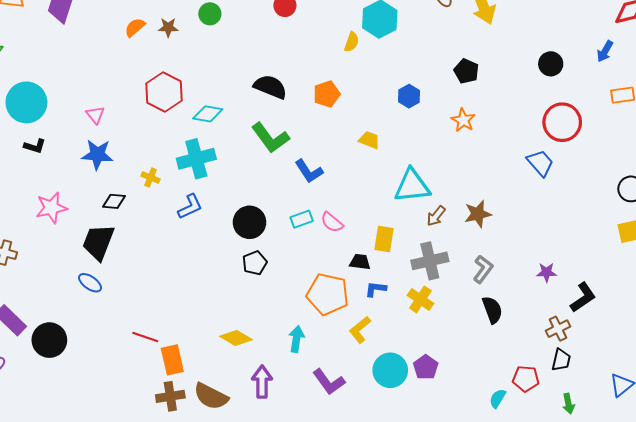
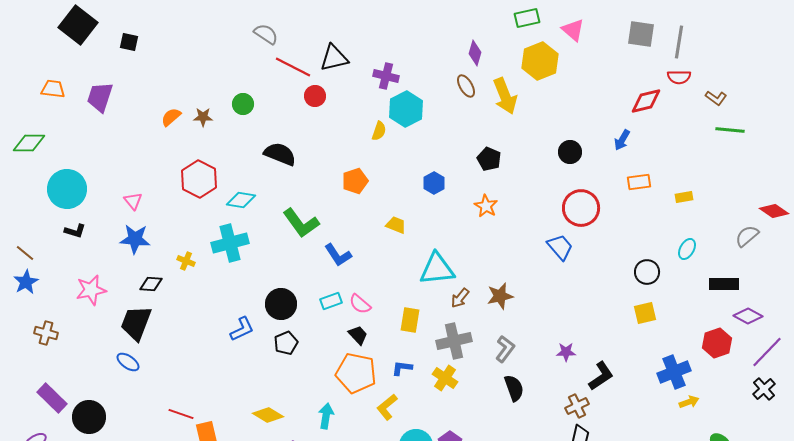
black semicircle: (270, 87) -> (280, 154), moved
blue L-shape: (190, 207) -> (242, 329), moved
black trapezoid: (360, 262) -> (358, 335), moved, turned 40

